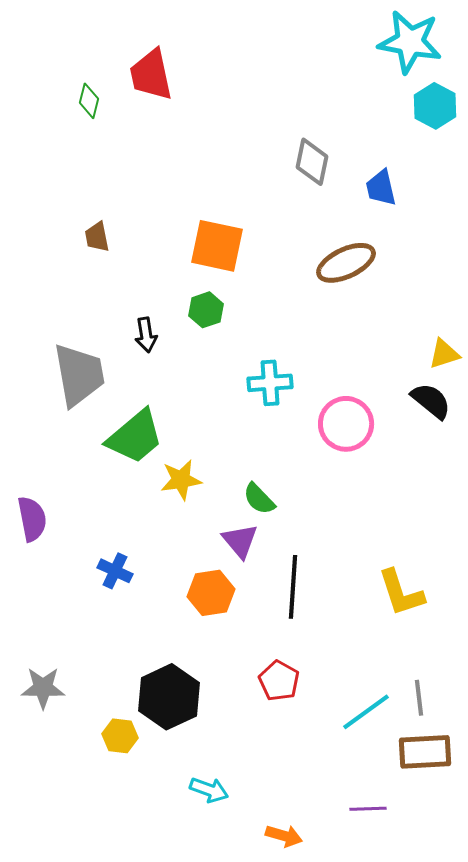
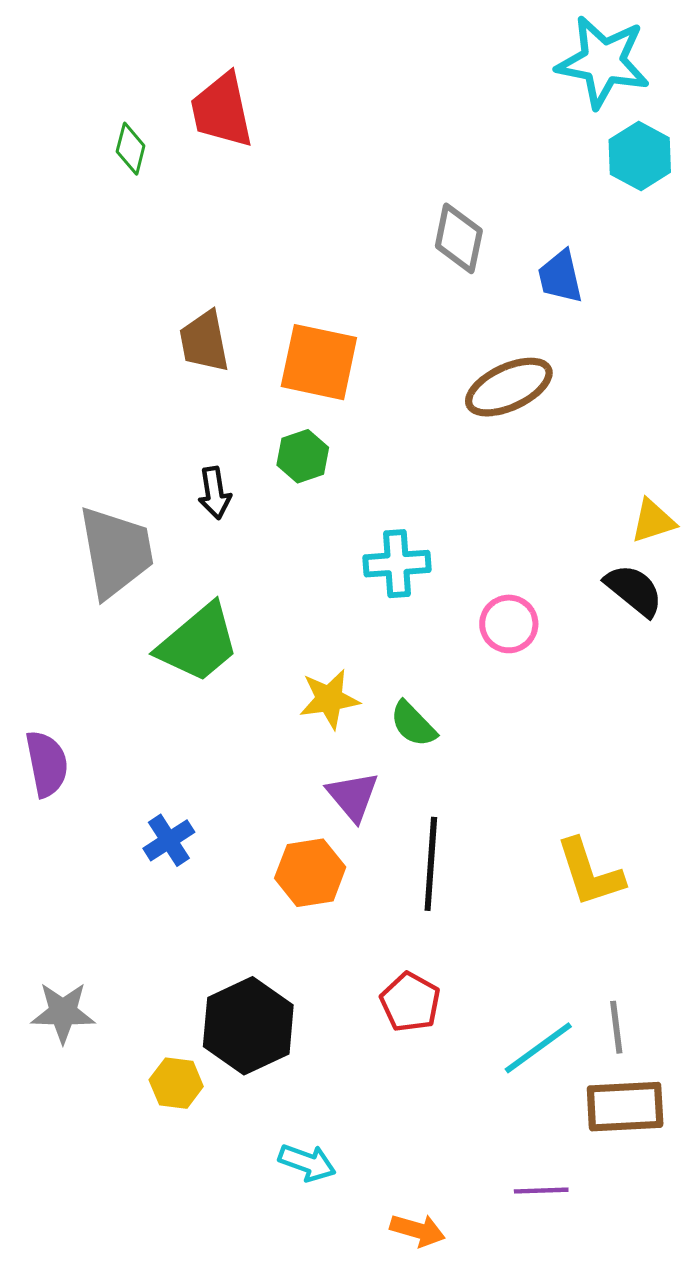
brown trapezoid: (97, 237) -> (204, 341), moved, size x1.4
pink circle: (346, 424) -> (509, 624), size x0.7
yellow star: (181, 480) -> (329, 699), moved
green semicircle: (259, 499) -> (413, 724), moved
blue cross: (115, 571) -> (169, 840), turned 32

